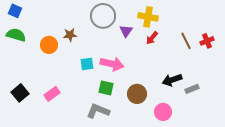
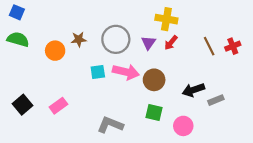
gray circle: (103, 16) -> (116, 39), moved
purple triangle: (126, 31) -> (148, 43), moved
green square: (106, 88) -> (154, 112), moved
brown circle: (137, 94) -> (154, 80), moved

